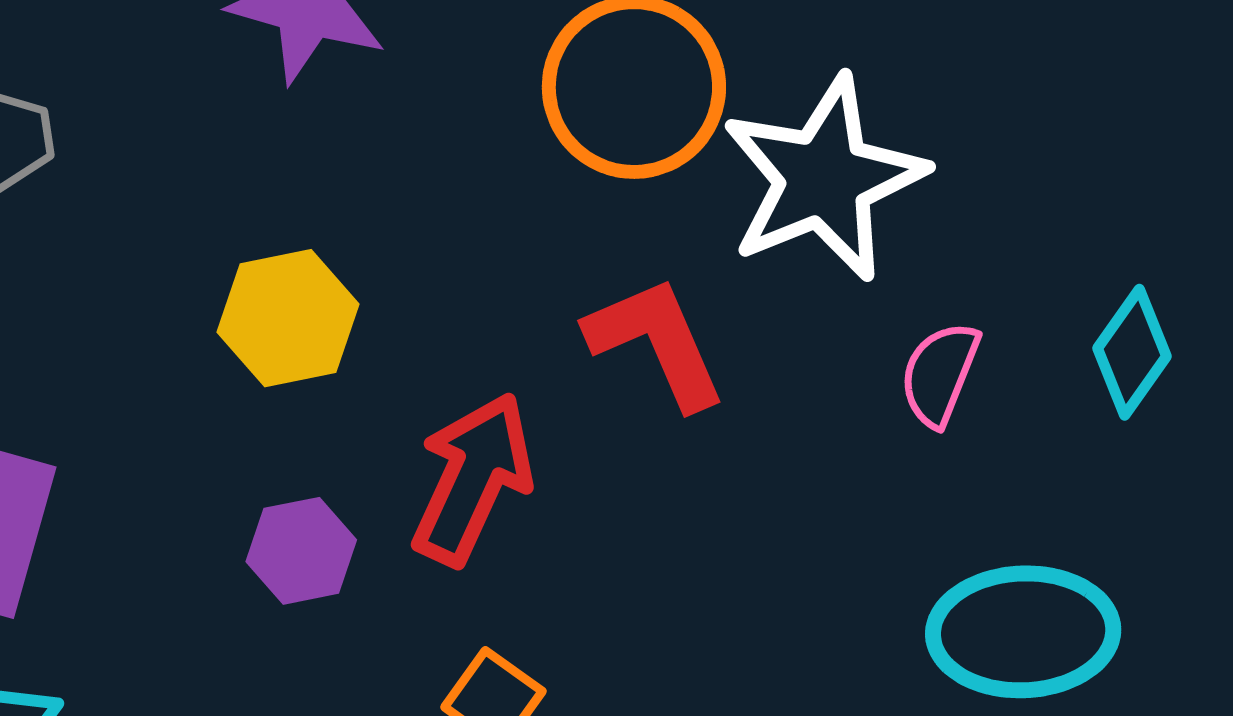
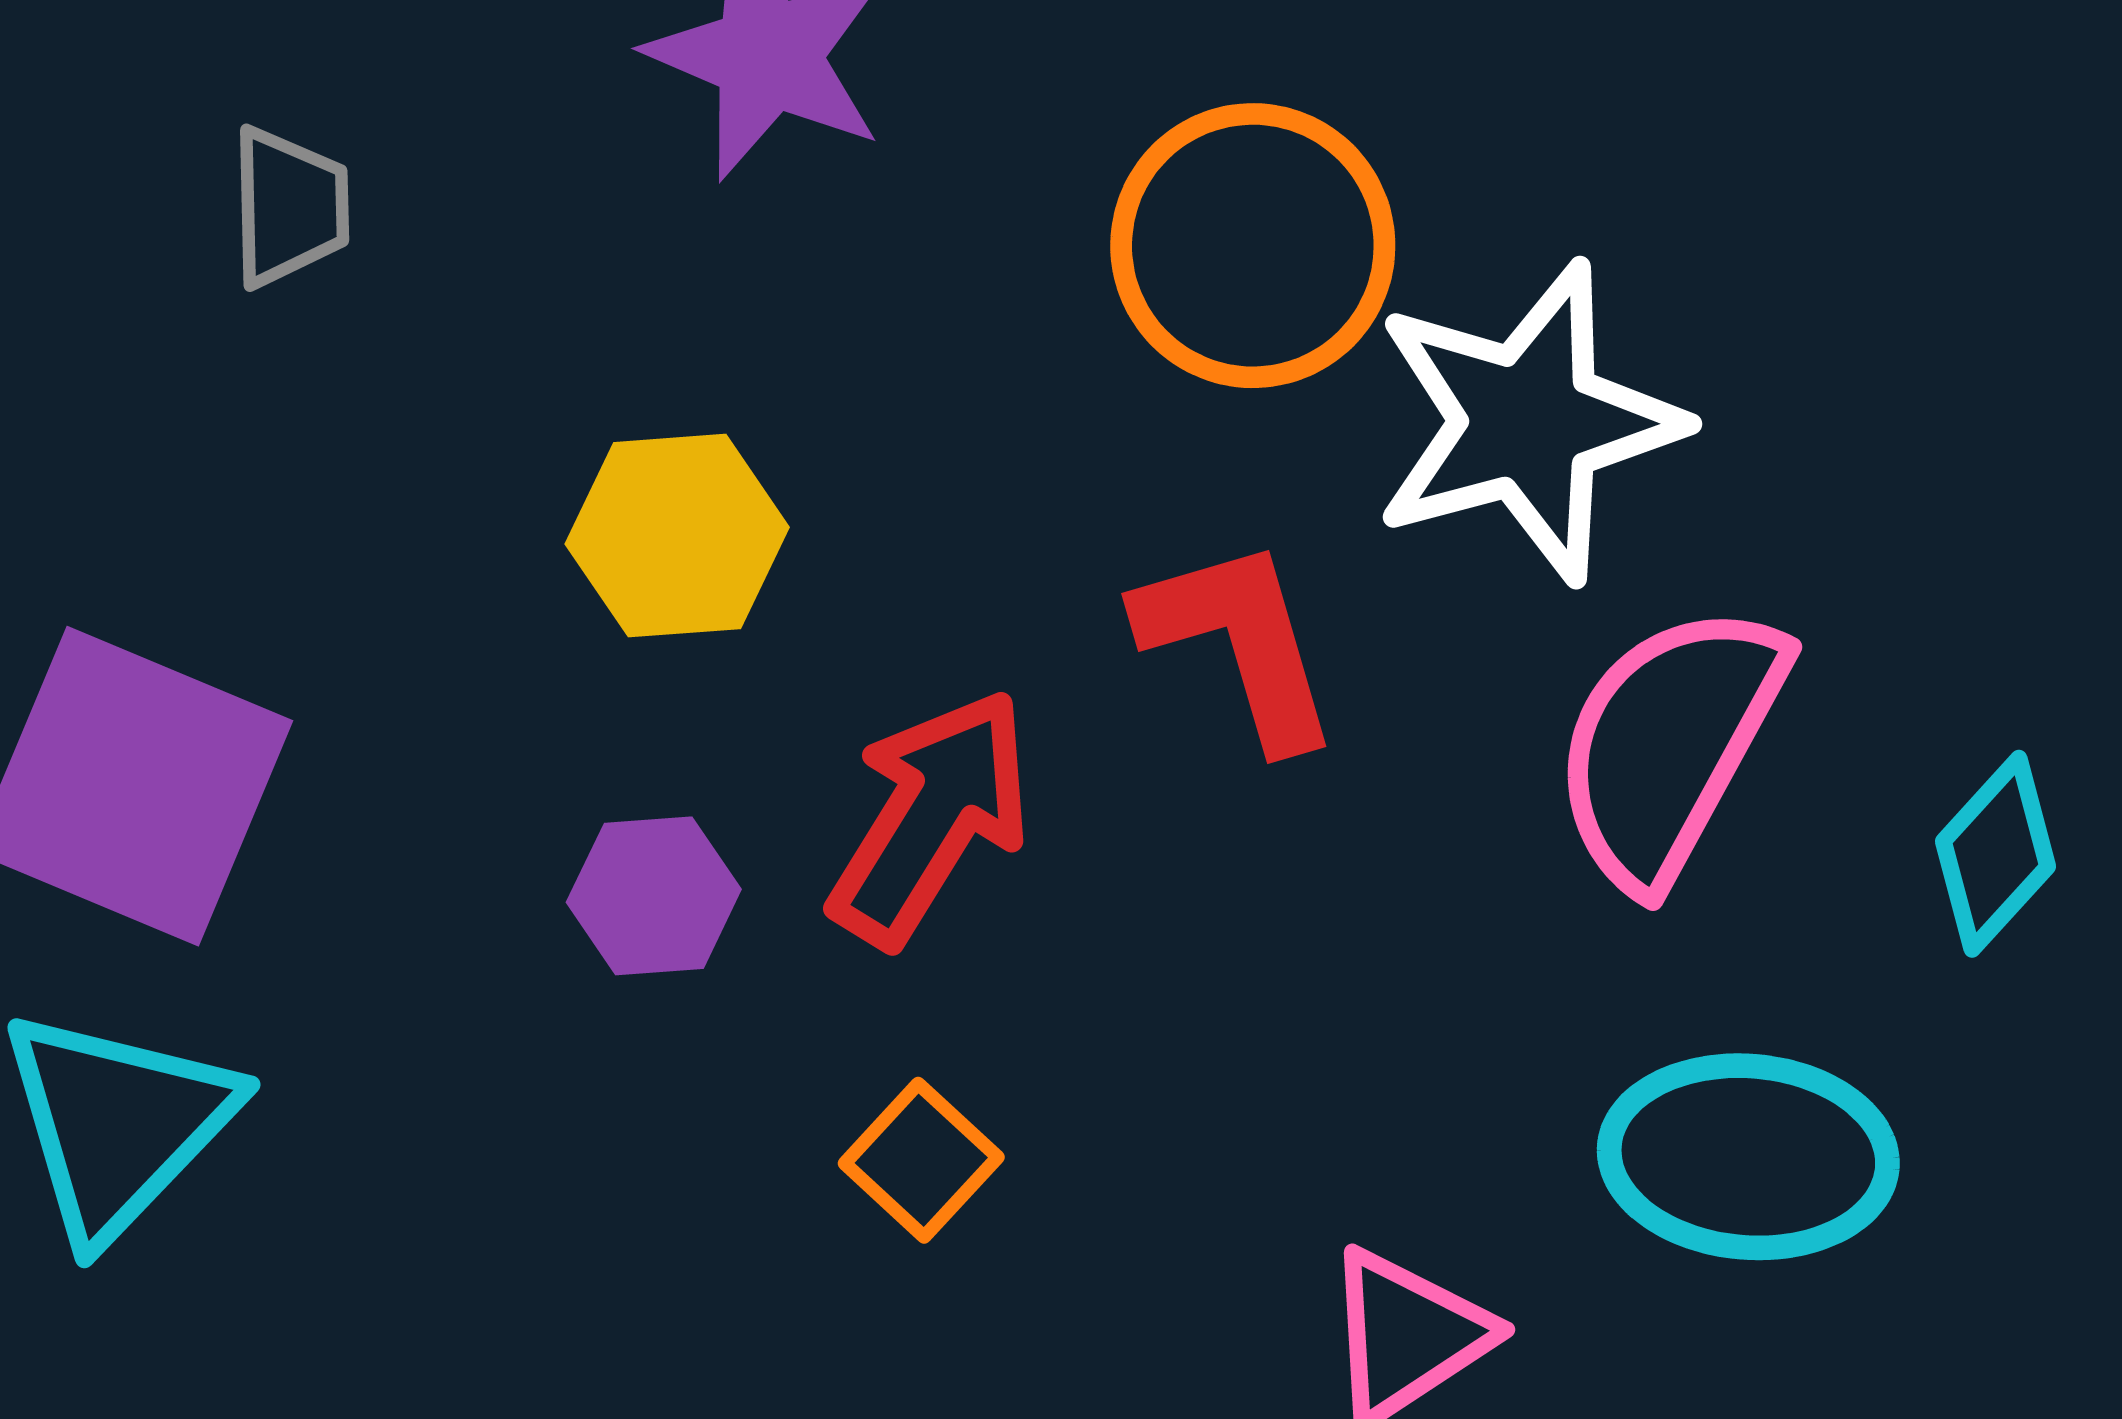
cyan diamond: (1132, 352) -> (1996, 854), moved
pink semicircle: (940, 374) -> (1669, 745), size x1.8

